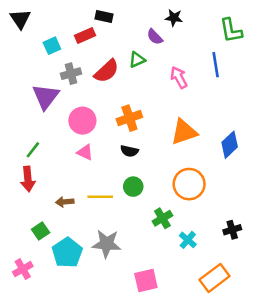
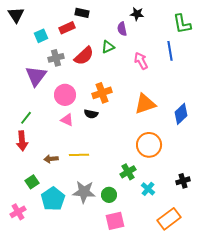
purple semicircle: (155, 37) -> (122, 29), turned 32
black semicircle: (129, 151) -> (91, 114), moved
green circle: (133, 187) -> (109, 195), moved

